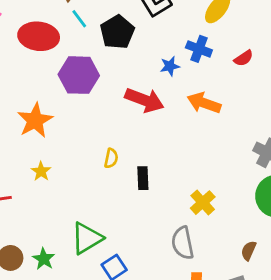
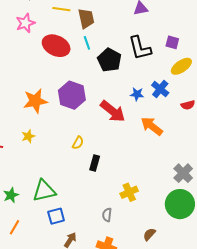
black pentagon: (117, 32) -> (109, 60), turned -30
purple hexagon: (79, 75) -> (72, 95), moved
gray semicircle: (183, 243) -> (107, 215), size x0.6

